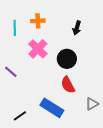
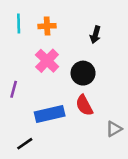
cyan line: (15, 28) -> (19, 24), moved
purple line: (11, 72) -> (14, 89), turned 64
blue rectangle: (52, 108) -> (50, 114), moved, turned -45

